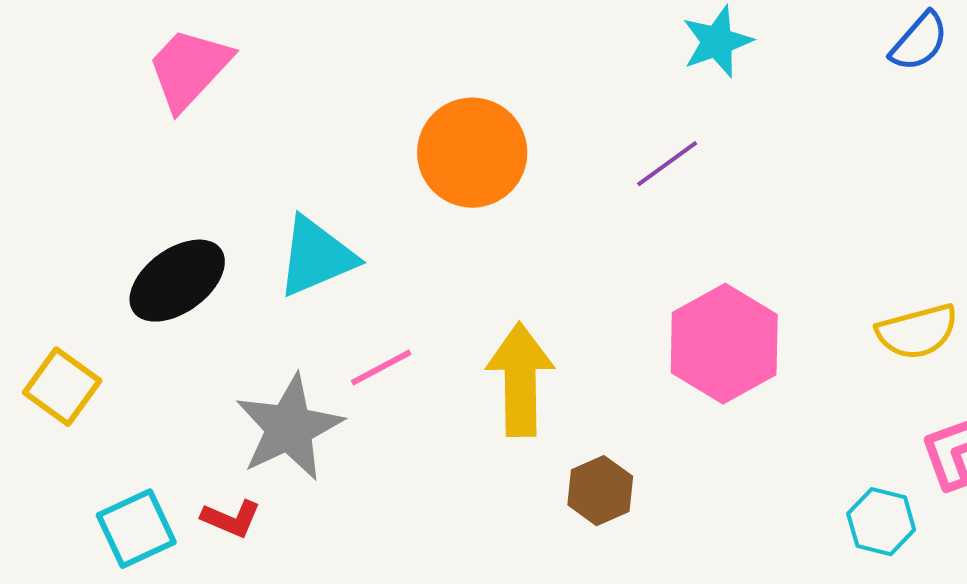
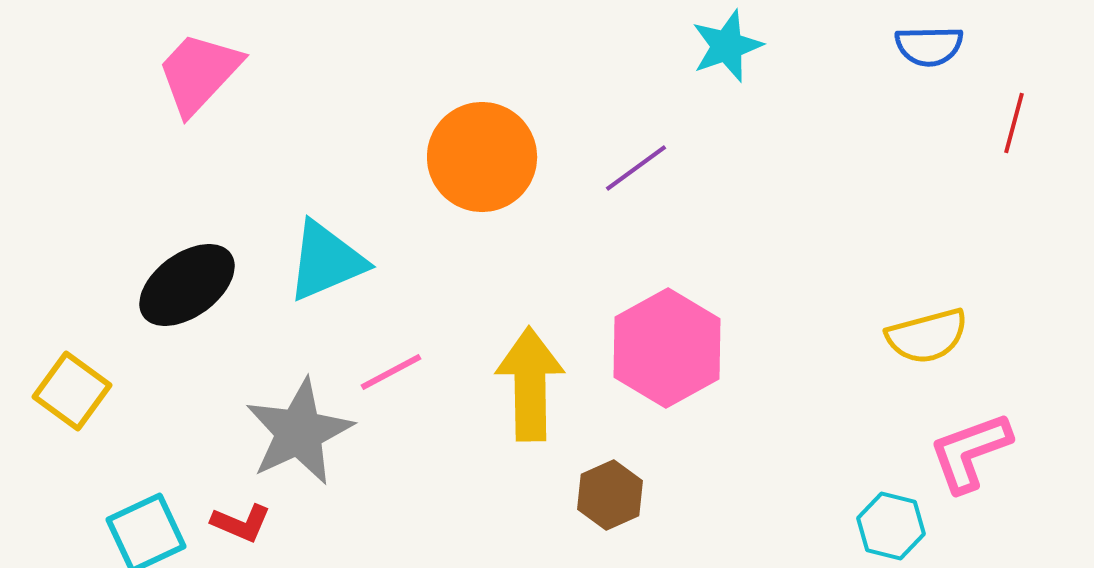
blue semicircle: (919, 42) -> (929, 46), turned 48
purple line: (667, 164) -> (636, 168), moved
pink hexagon: (724, 344) -> (667, 348), moved

